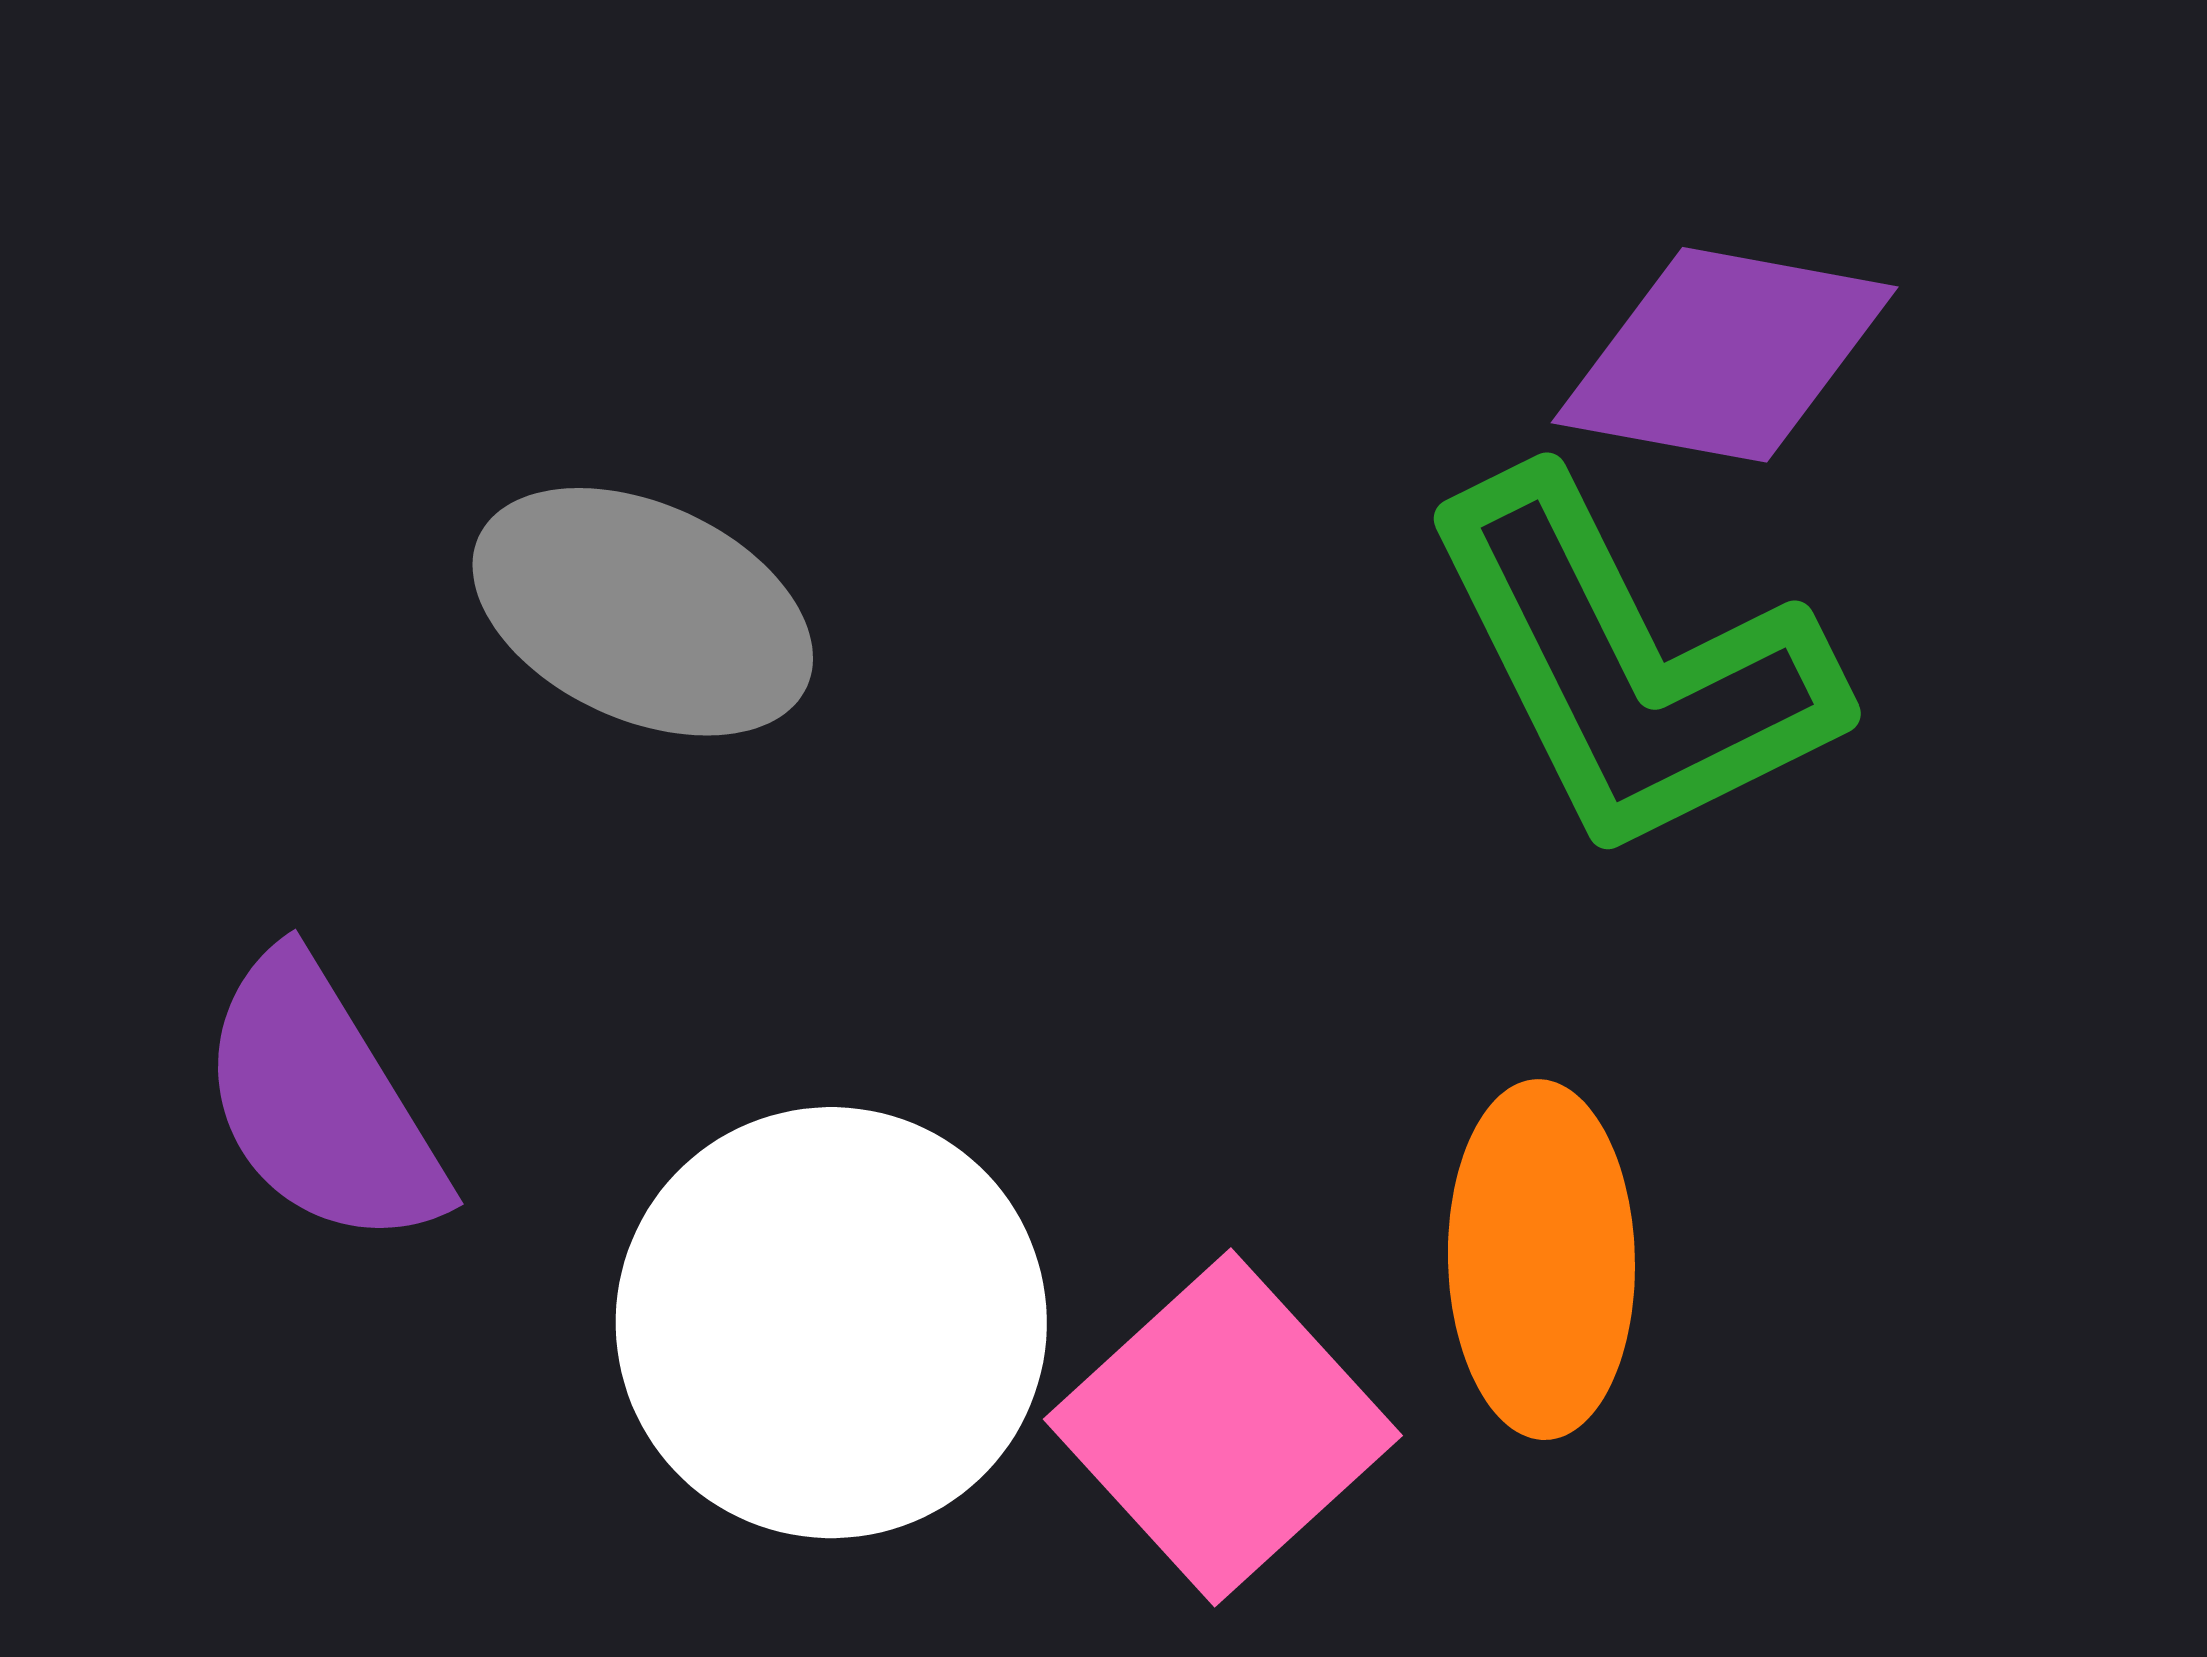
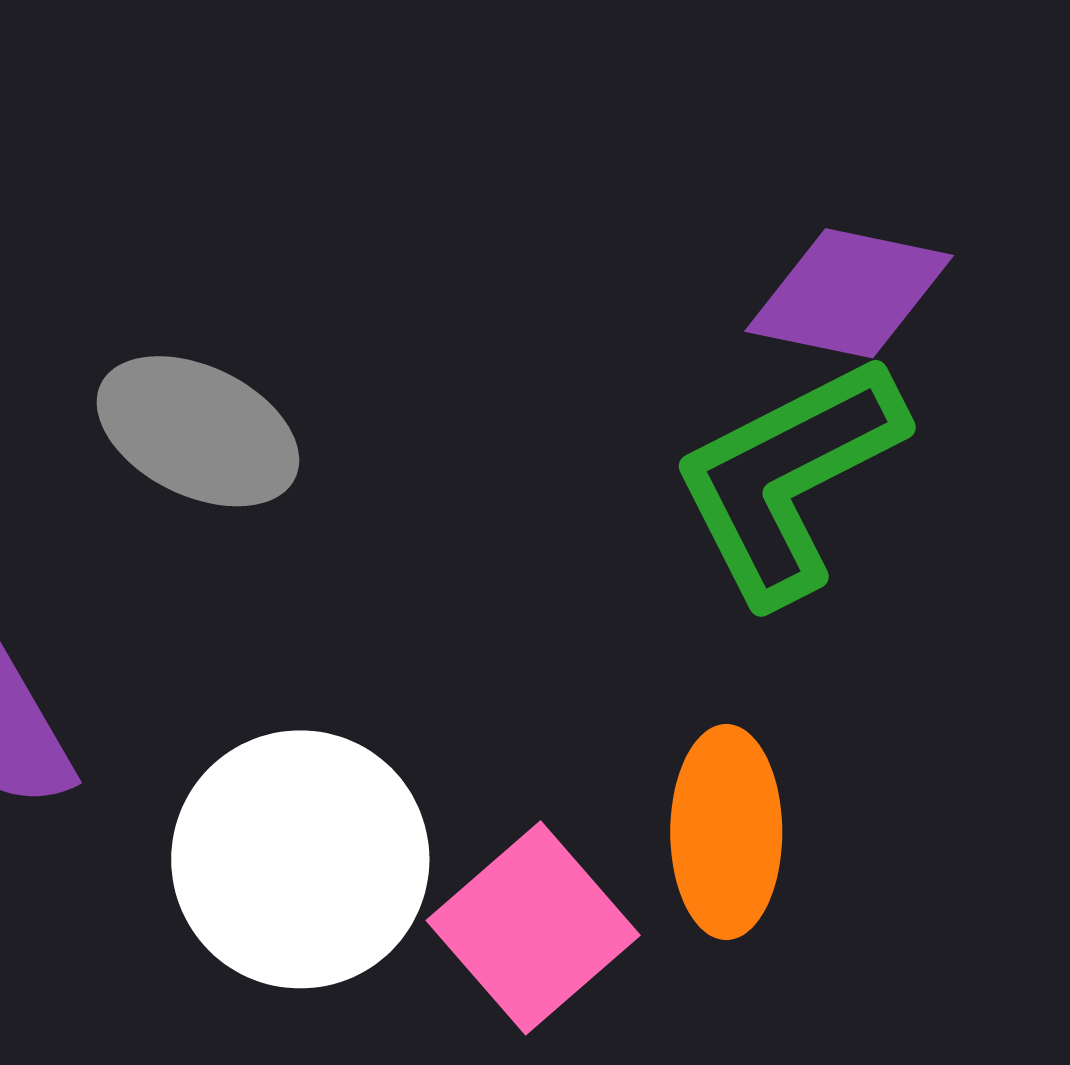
green L-shape: (1630, 667) -> (788, 479), turned 88

